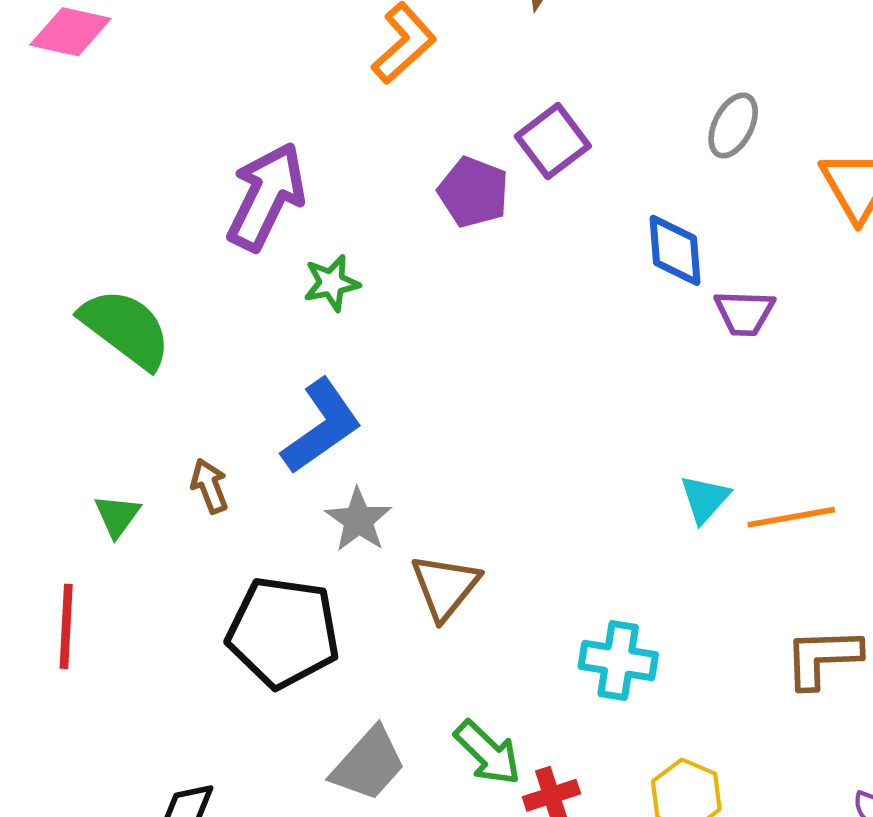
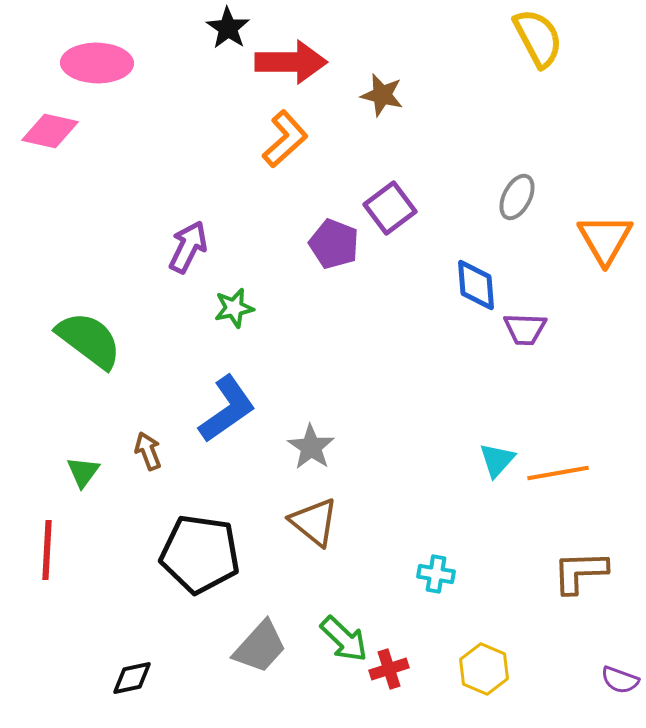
purple arrow: (266, 196) -> (188, 247), size x0.7
gray star: (358, 520) -> (311, 447), moved
brown triangle: (445, 587) -> (314, 522), turned -30
cyan cross: (618, 661) -> (436, 574), size x0.7

